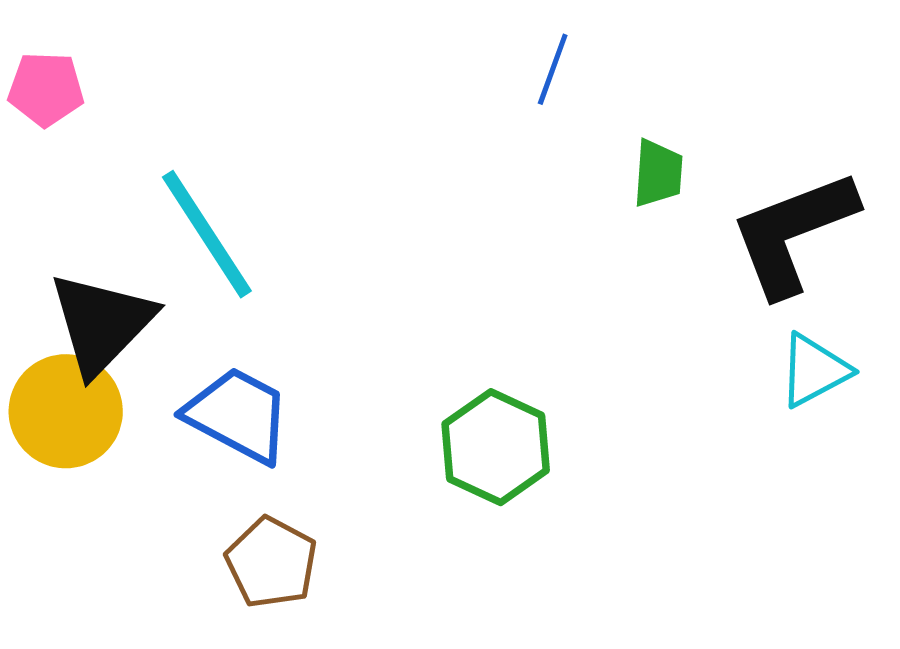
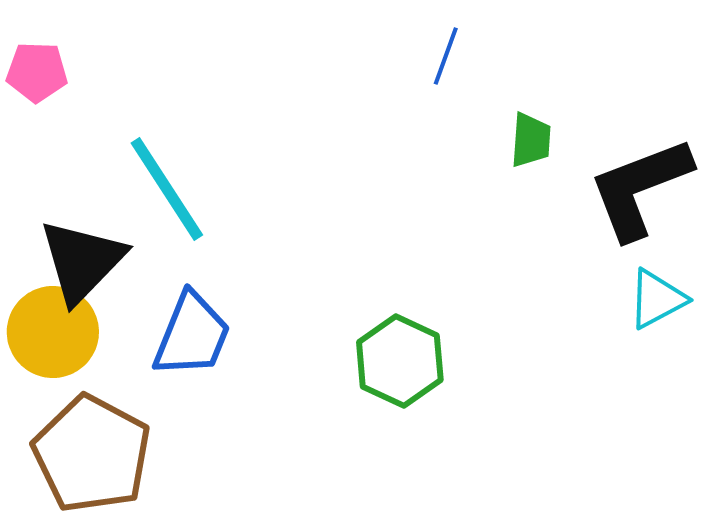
blue trapezoid: (238, 415) -> (192, 335), turned 84
brown pentagon: (271, 562) -> (92, 454), moved, size x1.6

